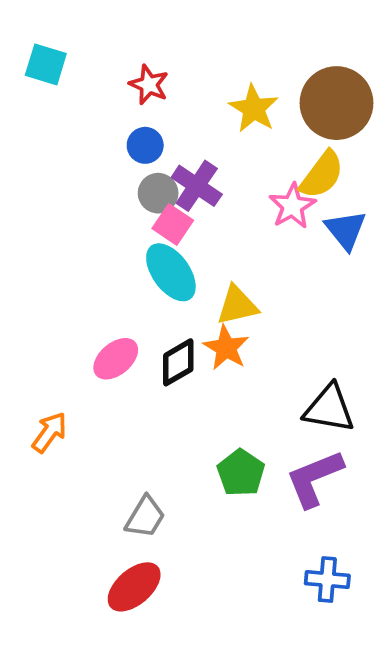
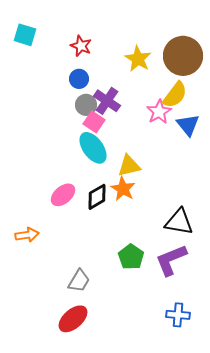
orange arrow: (49, 432) -> (27, 235), turned 45

